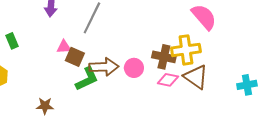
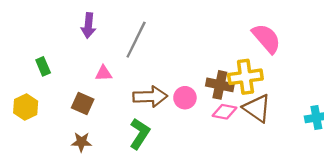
brown square: (75, 57) -> (83, 104), moved
green L-shape: (87, 79) -> (140, 134), moved, turned -32

